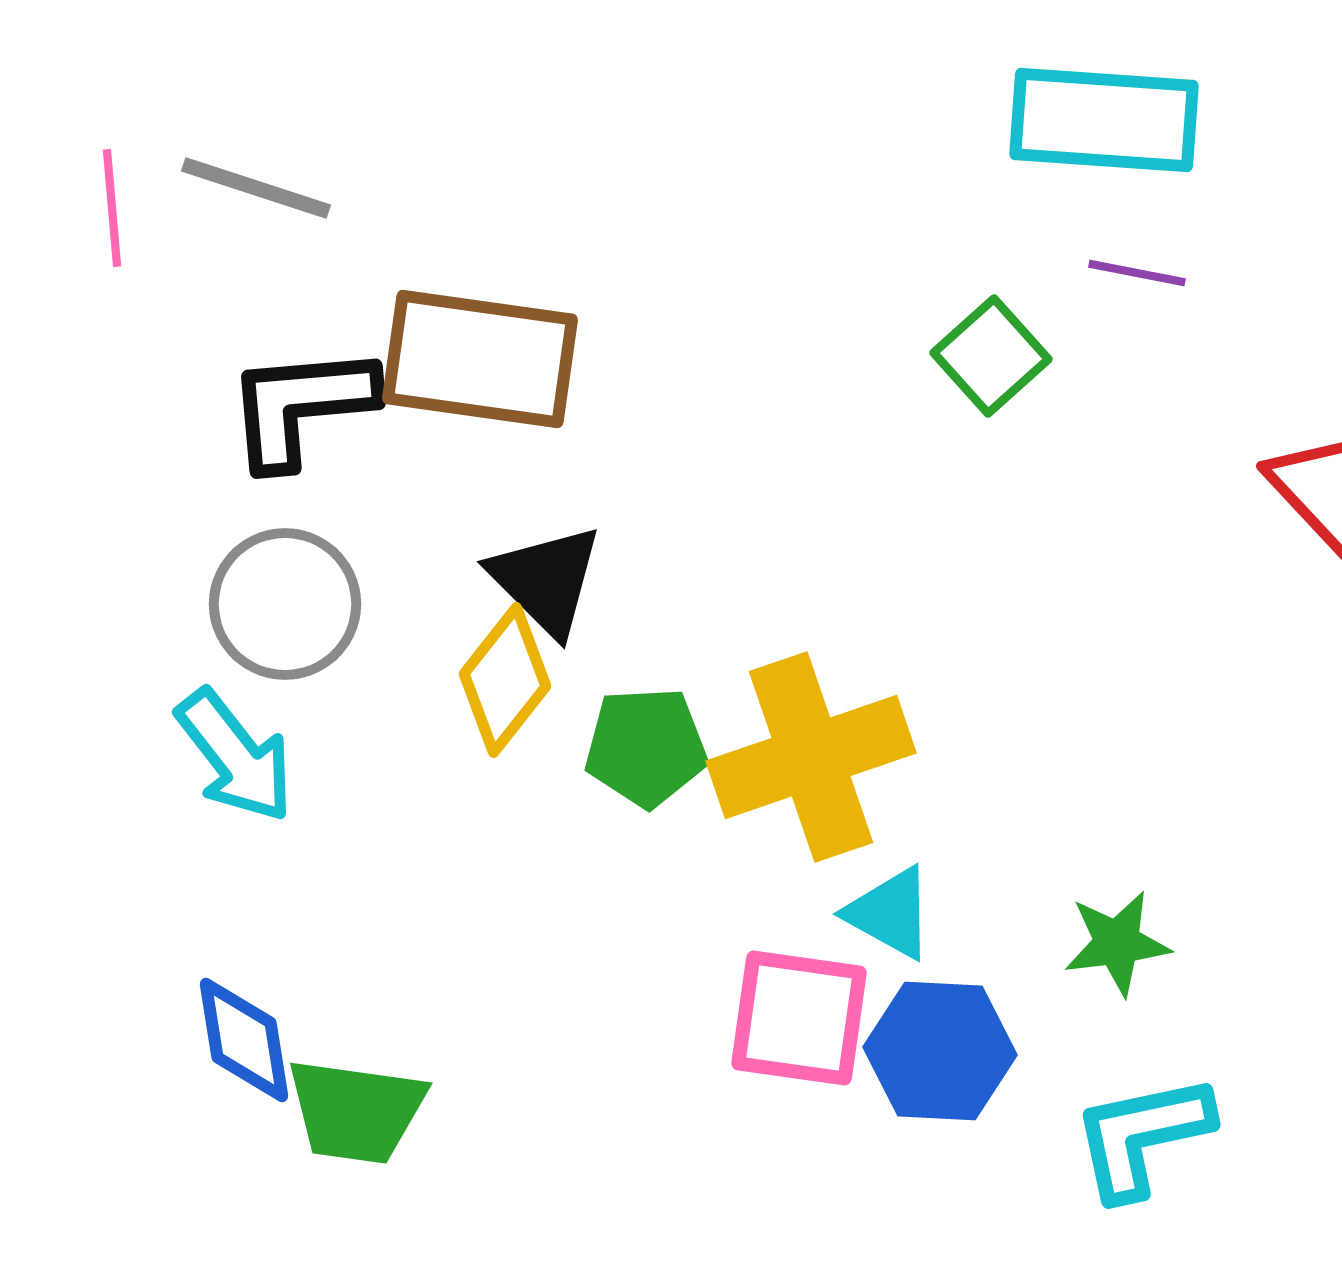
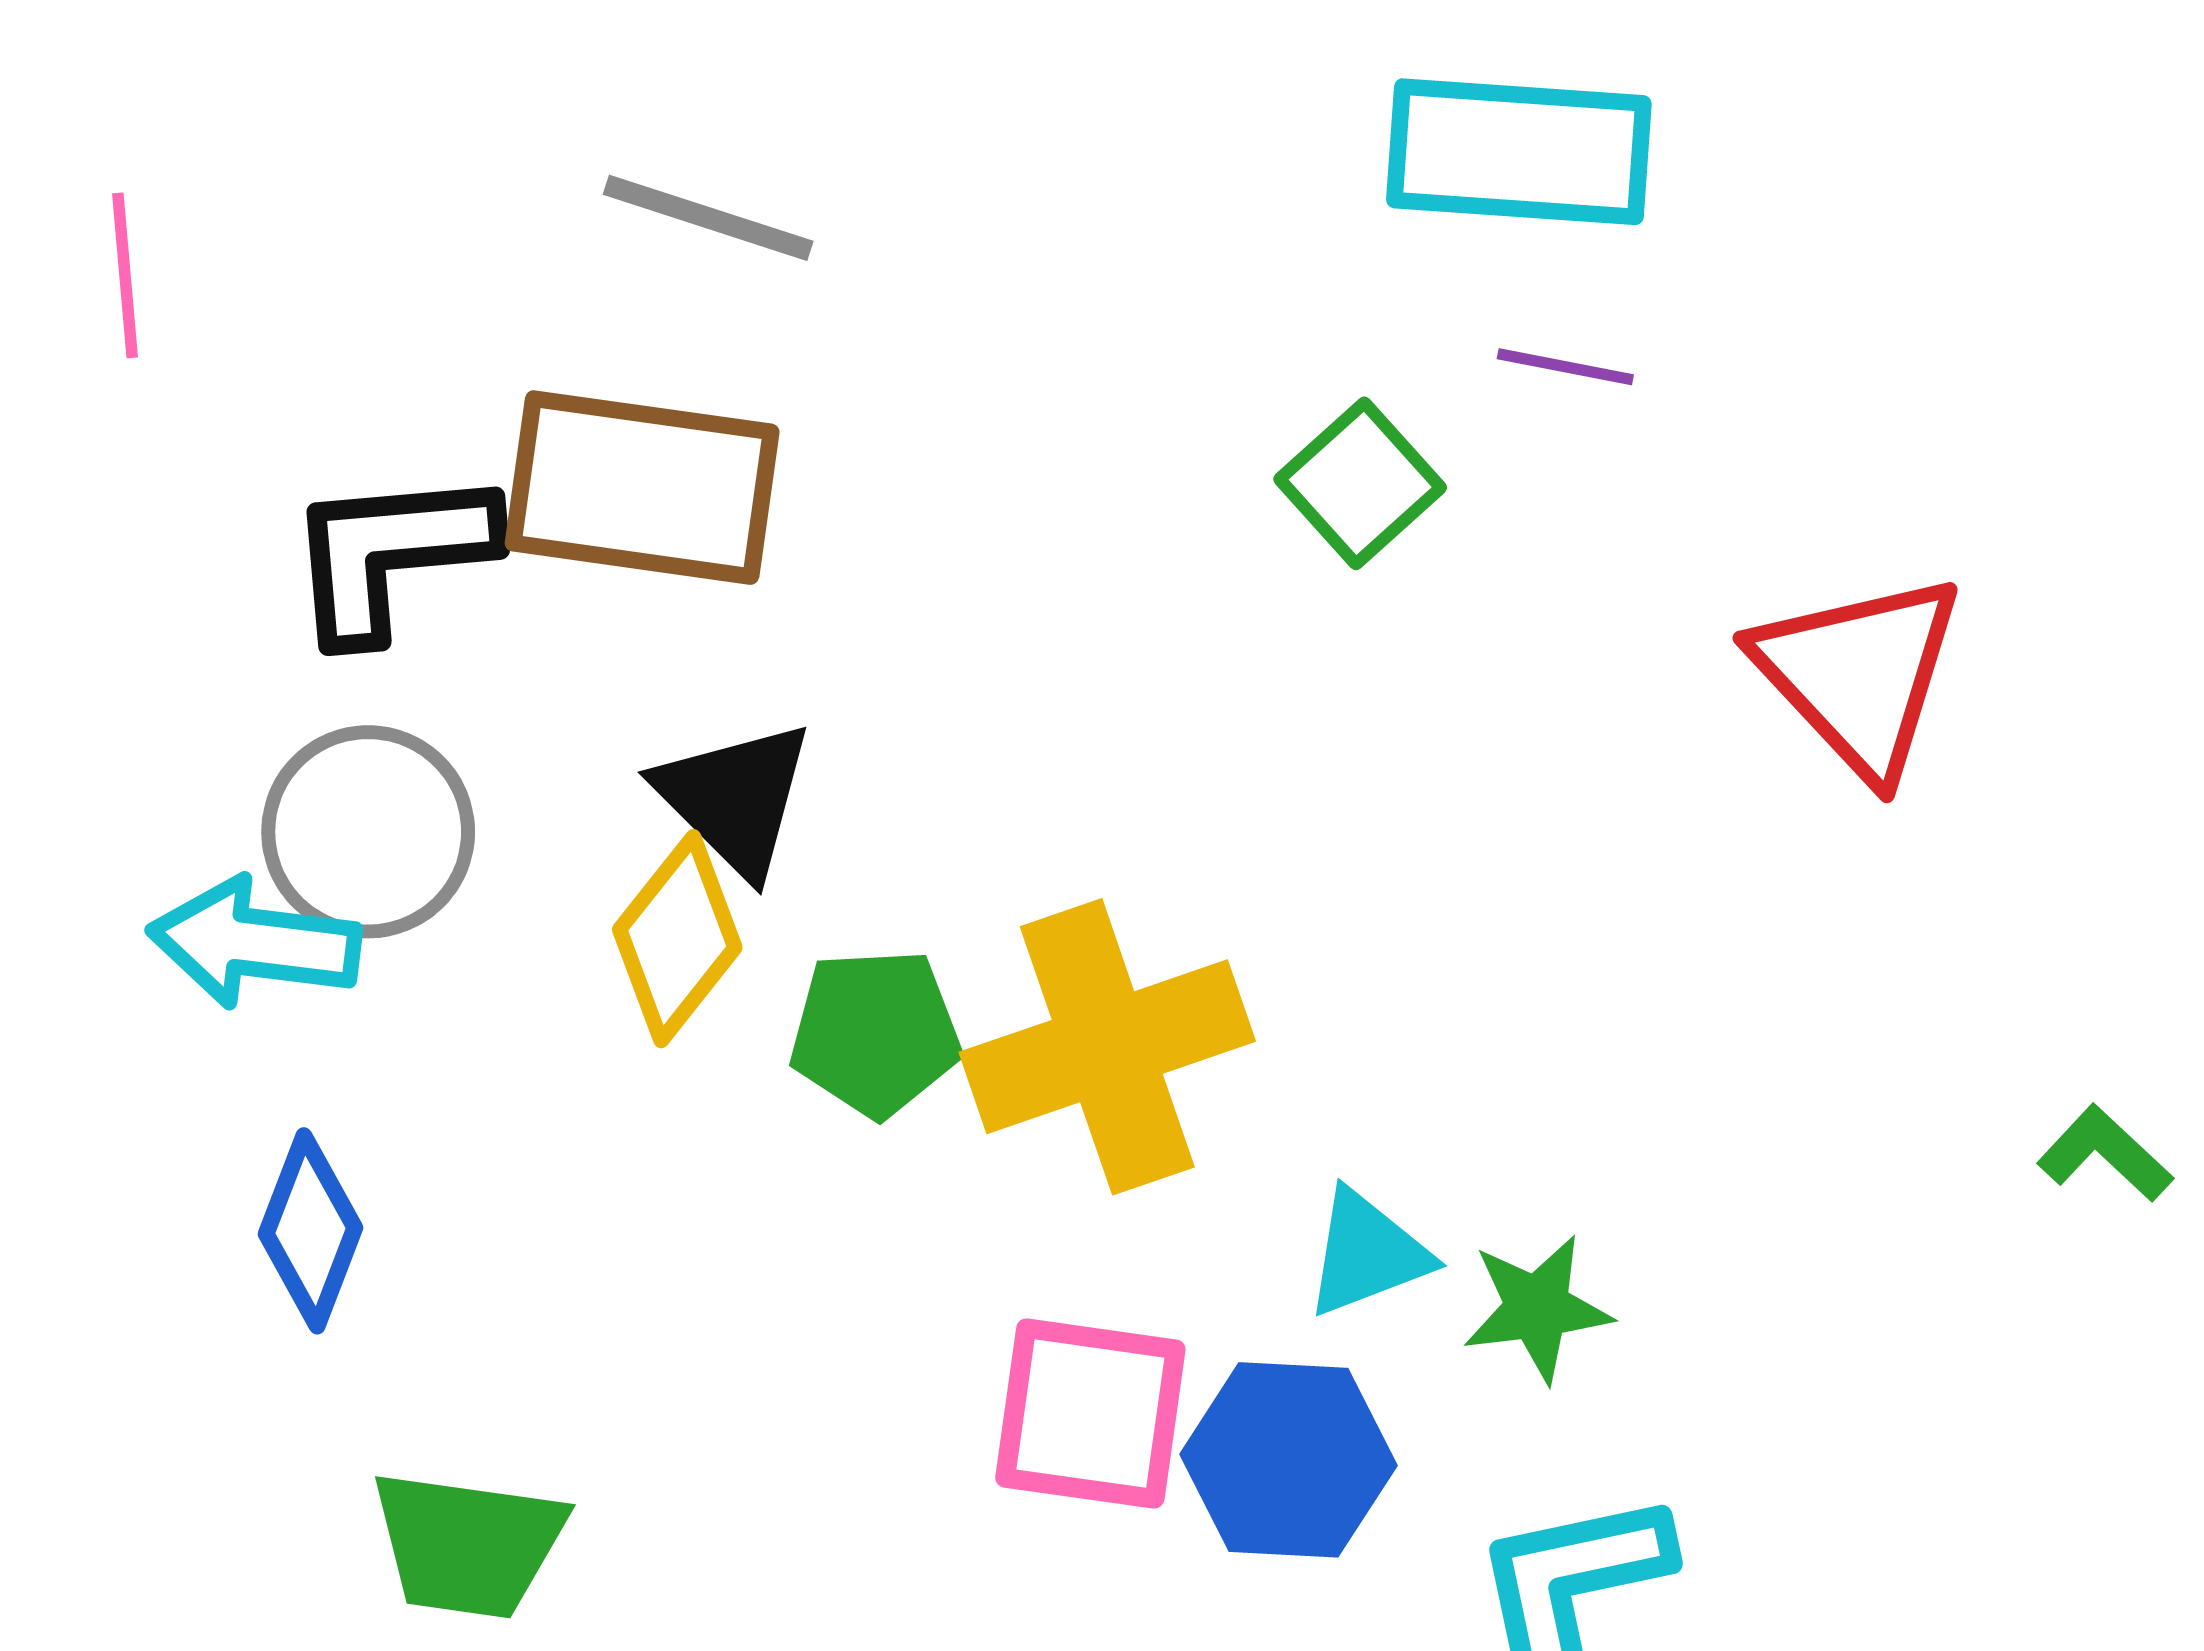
gray line: (256, 188) -> (708, 218), moved
cyan arrow: (235, 756) -> (254, 943), moved, turned 135
cyan triangle: (890, 913) -> (1367, 1253), moved, turned -50
blue diamond: (244, 1040) -> (311, 1231), moved, turned 30

